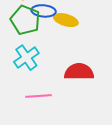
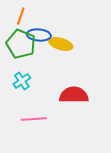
cyan cross: (26, 58) -> (22, 81), size x0.7

